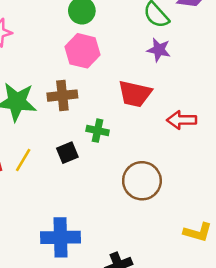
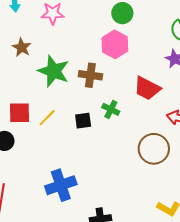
brown circle: (142, 181) -> (154, 149), moved
blue cross: (61, 237) -> (61, 185), turned -32

